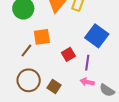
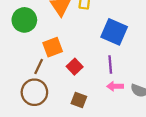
red square: (68, 54) -> (75, 67), moved
brown circle: (29, 80) -> (34, 92), moved

